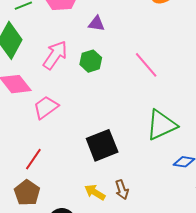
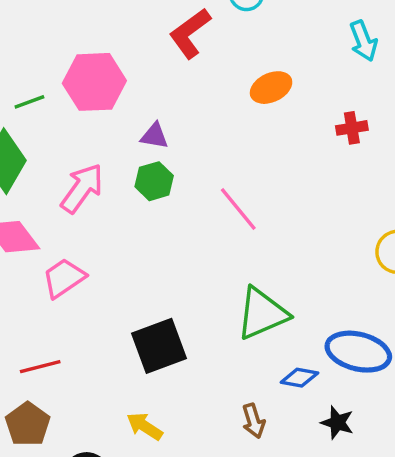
green hexagon: (91, 61) -> (154, 181), moved
red line: (33, 159) -> (40, 367), turned 40
brown arrow: (122, 190) -> (254, 421), moved

